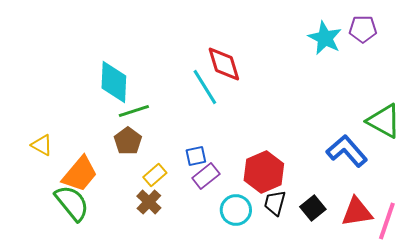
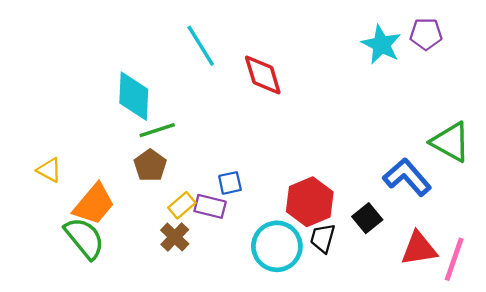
cyan line: (205, 87) -> (201, 46), moved
purple rectangle: (206, 176) -> (210, 206), moved, turned 52
black square: (313, 208) -> (367, 218), moved
cyan circle: (236, 210) -> (277, 246), size x1.4

